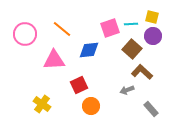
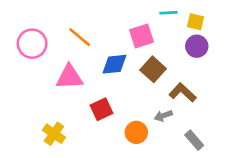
cyan line: (131, 24) -> (168, 13), moved
brown square: (132, 49) -> (153, 69), moved
orange circle: (91, 106) -> (136, 132), moved

